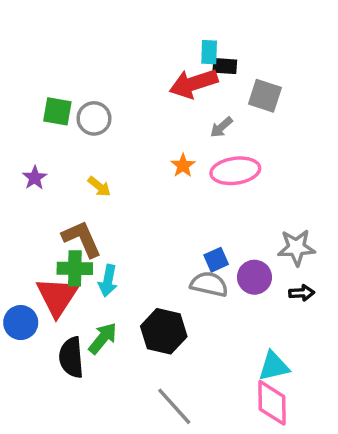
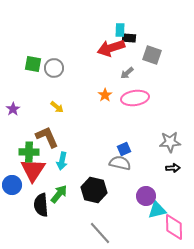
purple star: (35, 178) -> (13, 109), moved
green cross: (75, 268) -> (29, 152), moved
purple circle: (254, 277) -> (146, 196), moved
pink diamond: (272, 403) -> (174, 227), moved

